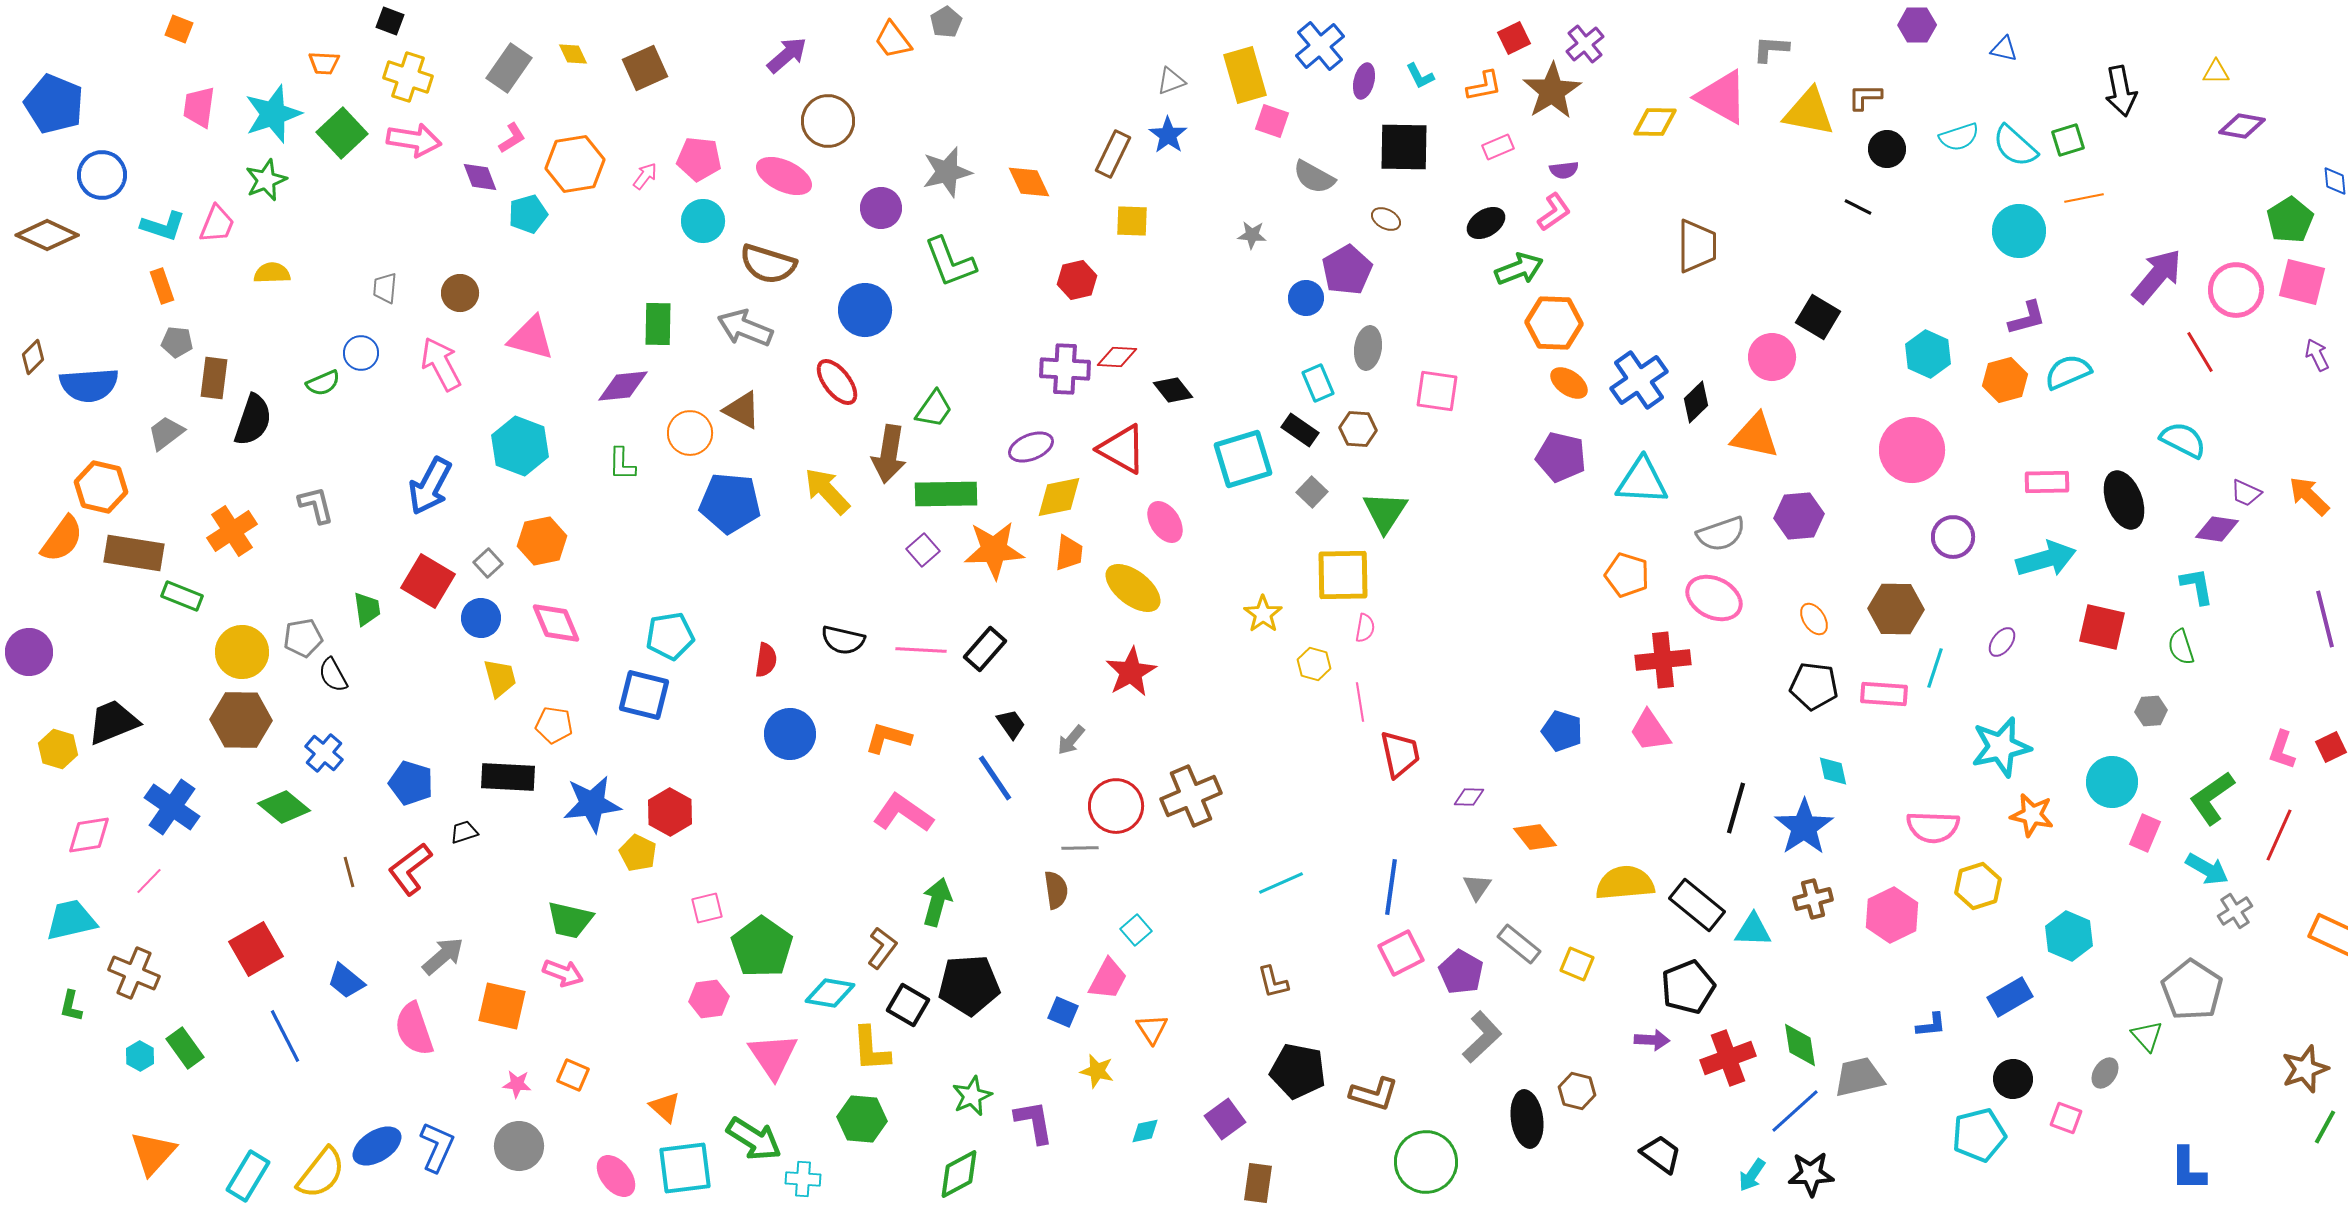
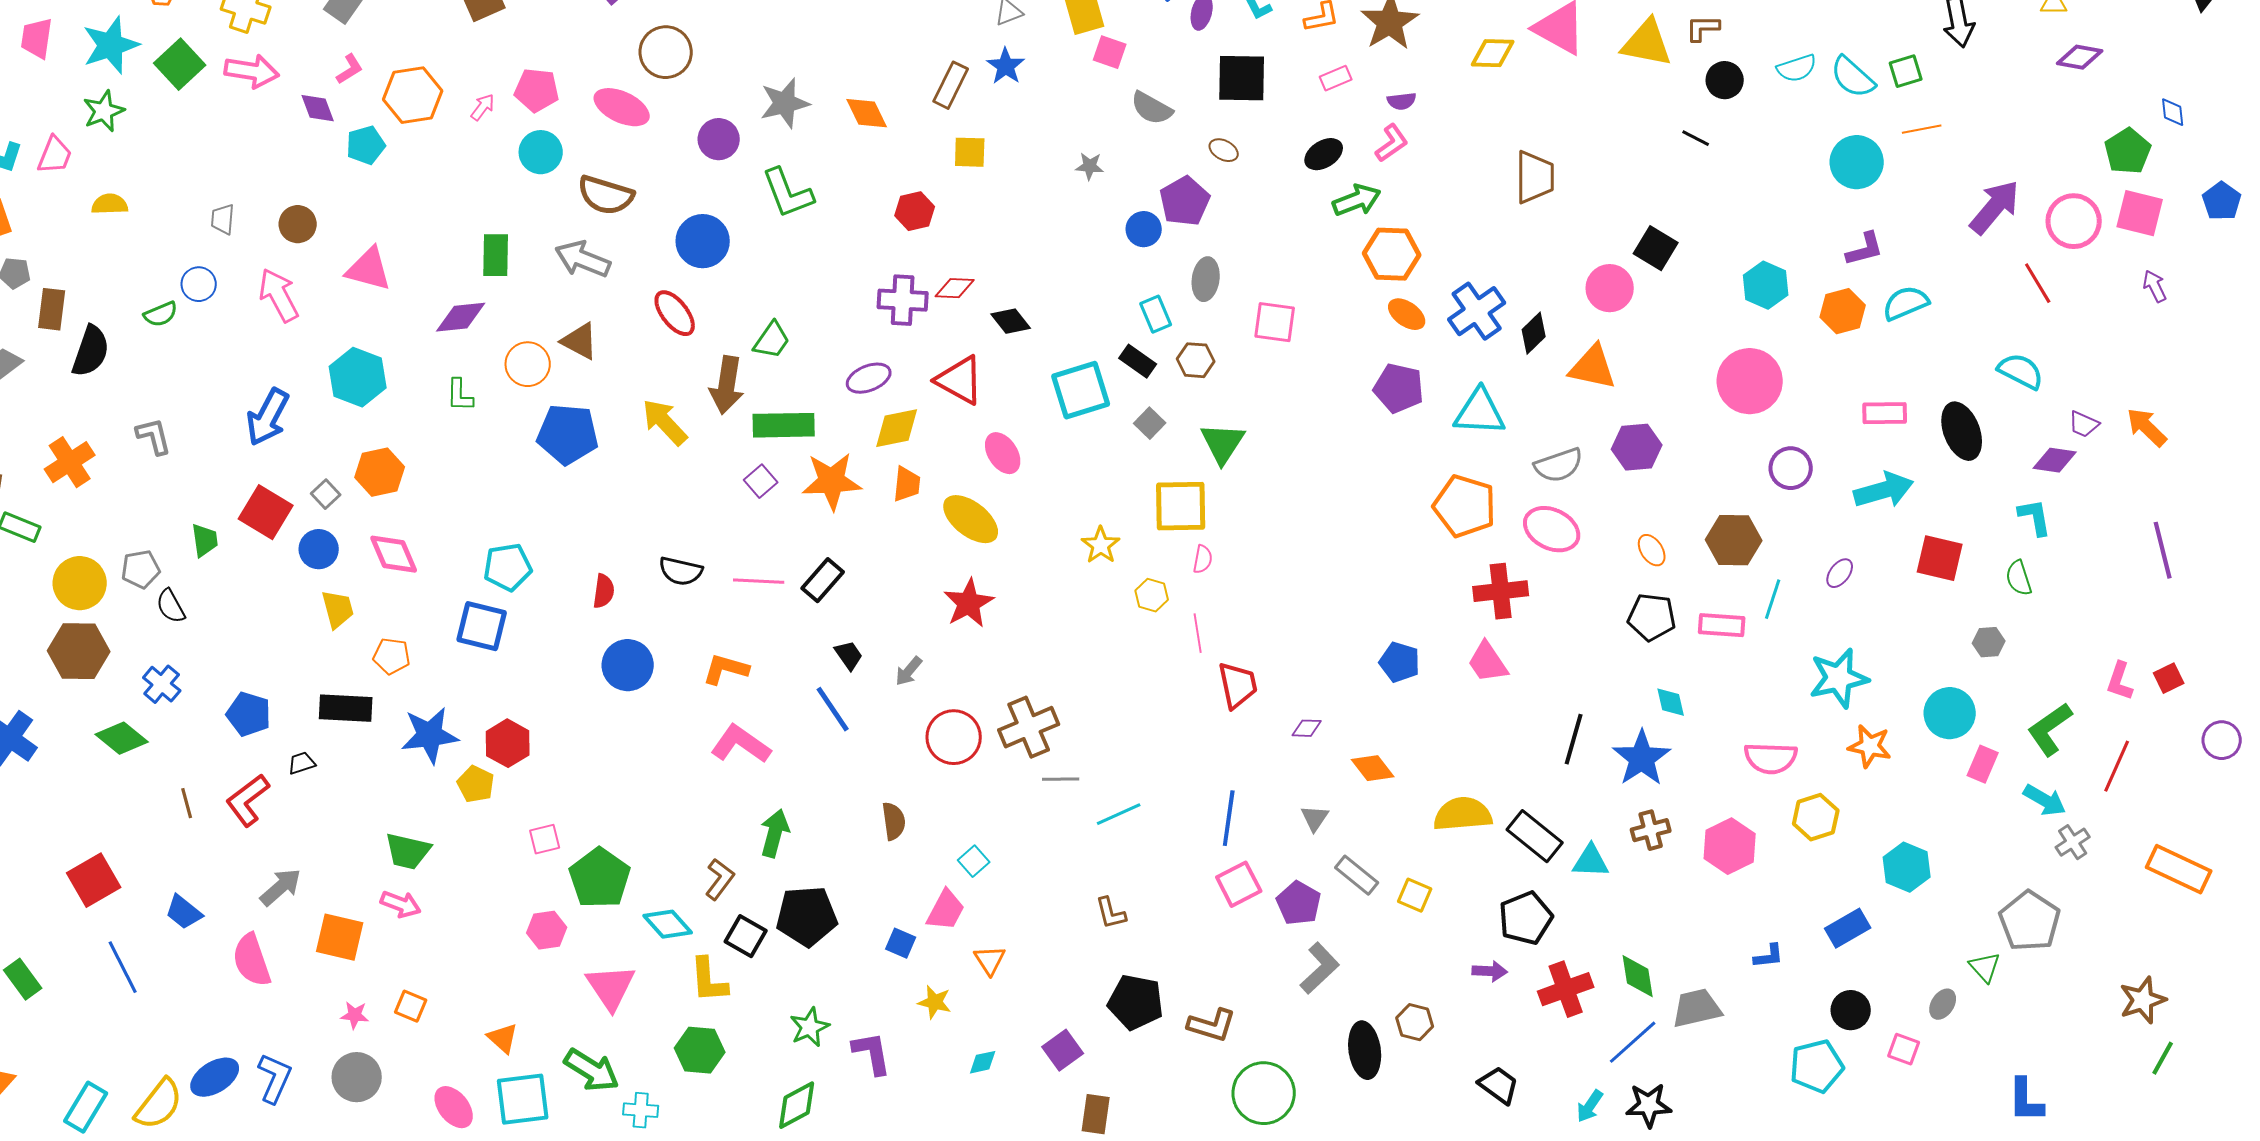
orange pentagon: (1627, 575) -> (1465, 506), size x1.4
gray line: (1080, 848) -> (1061, 779), moved
cyan diamond: (830, 993) -> (668, 924), turned 39

